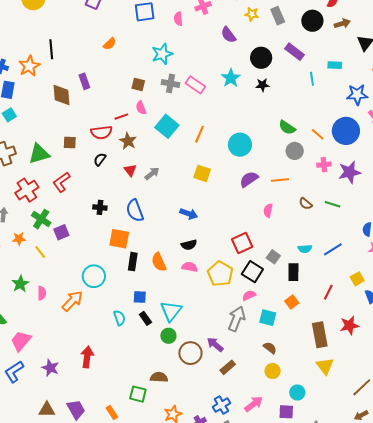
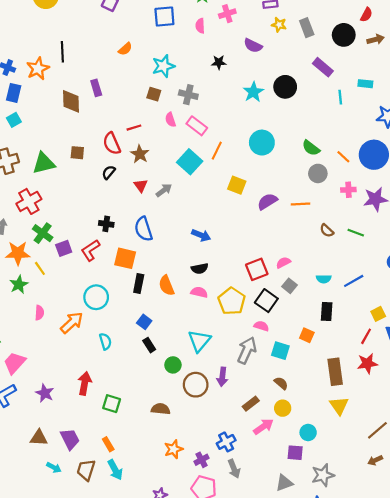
purple semicircle: (228, 35) -> (253, 46), turned -30
cyan star: (162, 54) -> (163, 66), moved
black circle: (261, 58) -> (285, 87), moved
pink rectangle: (195, 85) -> (197, 126), moved
black star: (263, 85) -> (219, 62), moved
pink semicircle: (141, 108) -> (170, 120), moved
cyan square: (167, 126) -> (190, 162), moved
red semicircle: (101, 132) -> (112, 144), turned 70
cyan circle: (240, 145) -> (262, 143), moved
yellow square: (202, 173) -> (237, 185), moved
red L-shape: (61, 182) -> (90, 250), moved
pink semicircle: (268, 210) -> (283, 263), moved, turned 48
orange star: (19, 239) -> (18, 253), size x1.6
black rectangle: (293, 272) -> (327, 311), moved
green star: (20, 284) -> (19, 285), moved
red line: (328, 292) -> (366, 336), moved
pink semicircle: (249, 295) -> (261, 326), turned 40
blue square: (140, 297) -> (144, 322), turned 32
orange square: (292, 302) -> (307, 335), turned -32
cyan triangle: (171, 311) -> (199, 341), moved
cyan semicircle: (119, 318) -> (105, 341), moved
purple arrow: (215, 345) -> (222, 377), turned -126
brown rectangle: (228, 367) -> (251, 404), moved
green square: (138, 394) -> (112, 404), moved
pink arrow: (254, 404) -> (263, 427), moved

